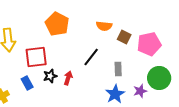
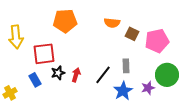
orange pentagon: (57, 24) -> (65, 21), turned -30
black line: (91, 57) -> (103, 75), moved

